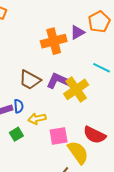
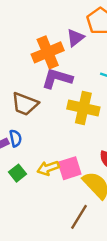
purple L-shape: (59, 81) -> (57, 78), moved
yellow cross: (76, 89) -> (83, 108), turned -35
yellow arrow: (37, 119) -> (48, 168), moved

